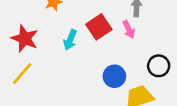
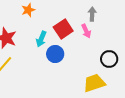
blue circle: (114, 76) -> (55, 54), moved

